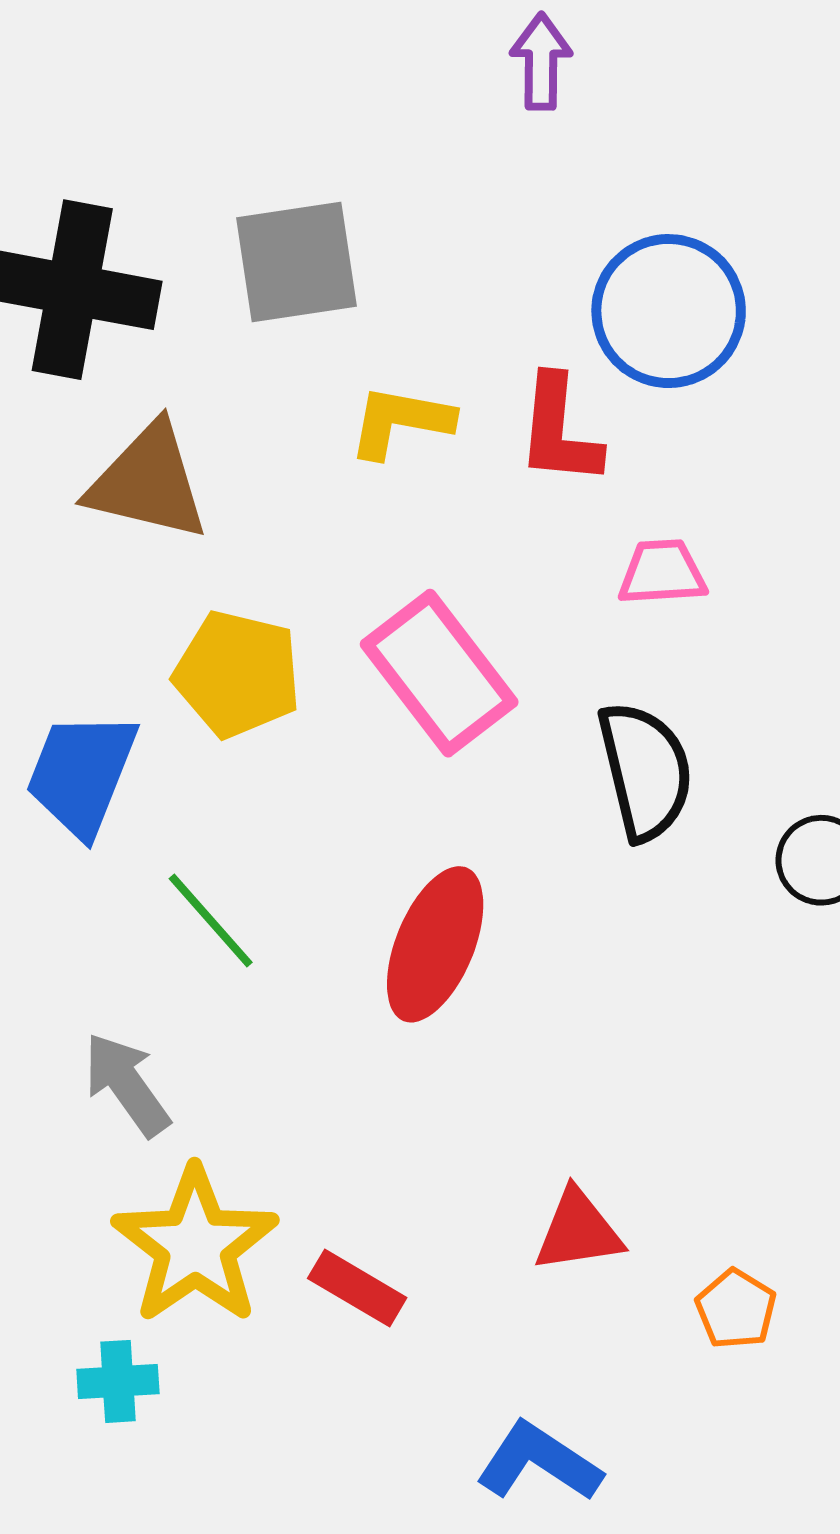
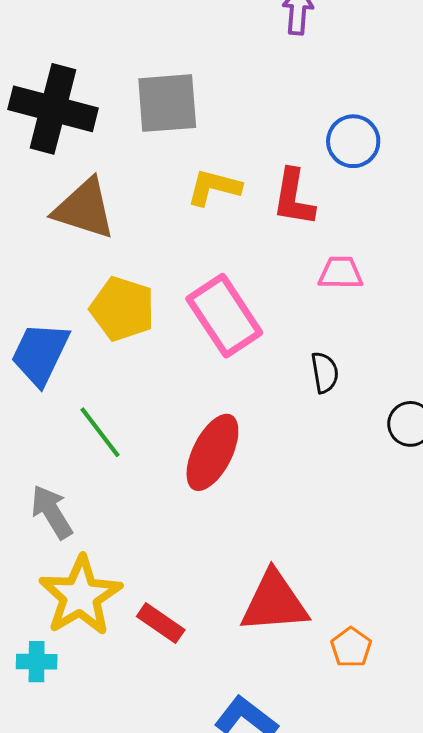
blue circle: (669, 311) -> (353, 141), size x0.7
black semicircle: (645, 771) -> (325, 373), size x0.6
red triangle: (578, 1231) -> (274, 602), size x1.5

